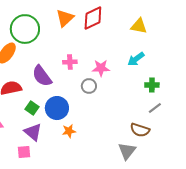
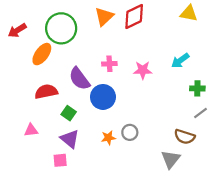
yellow triangle: (139, 26) -> (189, 13), moved
gray circle: (89, 86) -> (130, 132), moved
blue circle: (57, 108) -> (103, 97), moved

